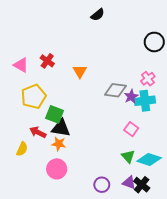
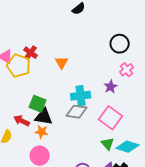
black circle: (154, 42) -> (120, 44), moved
gray diamond: (115, 90) -> (77, 112), moved
yellow pentagon: (34, 97) -> (19, 66), moved, turned -30
cyan cross: (145, 101) -> (81, 96), moved
pink square: (131, 129) -> (111, 118), size x1.6

